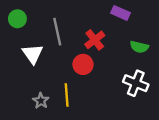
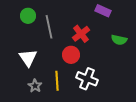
green circle: (17, 19) -> (28, 16), moved
white triangle: (33, 54) -> (28, 58), moved
white cross: (136, 83) -> (87, 79), moved

